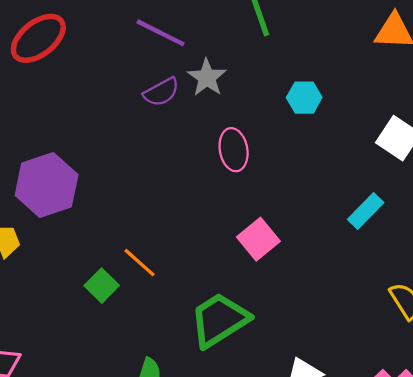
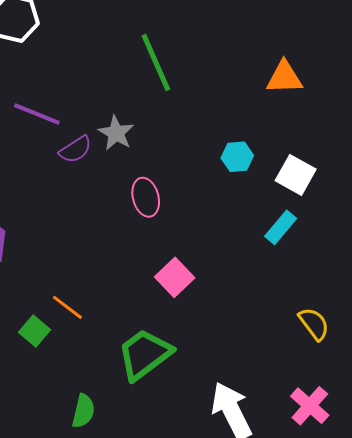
purple line: (161, 33) -> (37, 114), moved
cyan hexagon: (304, 98) -> (237, 157), moved
cyan rectangle: (366, 211) -> (281, 227), moved

